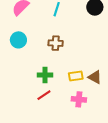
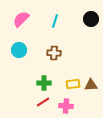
brown triangle: (95, 77) -> (91, 85), turned -32
pink cross: (79, 99) -> (66, 106), moved

